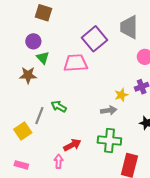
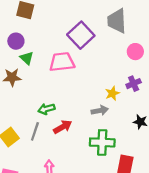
green arrow: (59, 106) -> (46, 109), turned -42
gray line: (39, 116) -> (35, 131), moved
red arrow: (72, 145) -> (63, 127), moved

